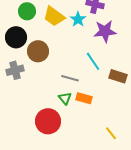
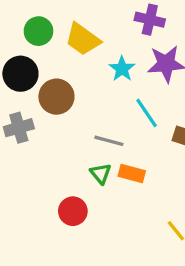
cyan star: (78, 19) -> (122, 69), moved
red circle: (48, 121) -> (73, 211), size x0.7

